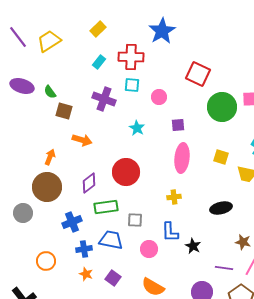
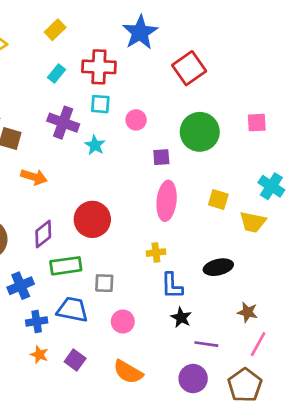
red square: (198, 74) -> (189, 68), moved, turned 30
green circle: (222, 107) -> (200, 132), moved
cyan star: (137, 128) -> (95, 145), moved
blue L-shape: (170, 232) -> (172, 286), moved
purple line: (224, 268) -> (206, 344), moved

